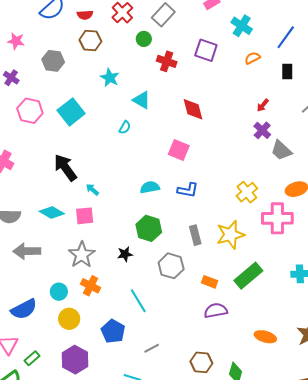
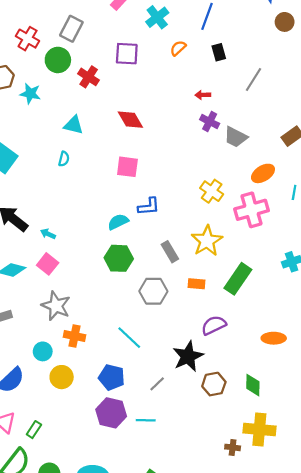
cyan cross: (242, 26) -> (157, 17), turned 35
green circle: (144, 39) -> (58, 60), size x1.5
red cross: (167, 61) -> (89, 77), turned 30
cyan star: (110, 78) -> (30, 94), moved
red arrow: (263, 105) -> (203, 95), turned 64
cyan semicircle: (150, 187) -> (118, 222), moved
pink square: (85, 216) -> (48, 264), turned -30
black star: (125, 254) -> (188, 356), moved, size x1.8
orange rectangle: (210, 282) -> (197, 284), moved
purple hexagon: (75, 360) -> (111, 413), moved

